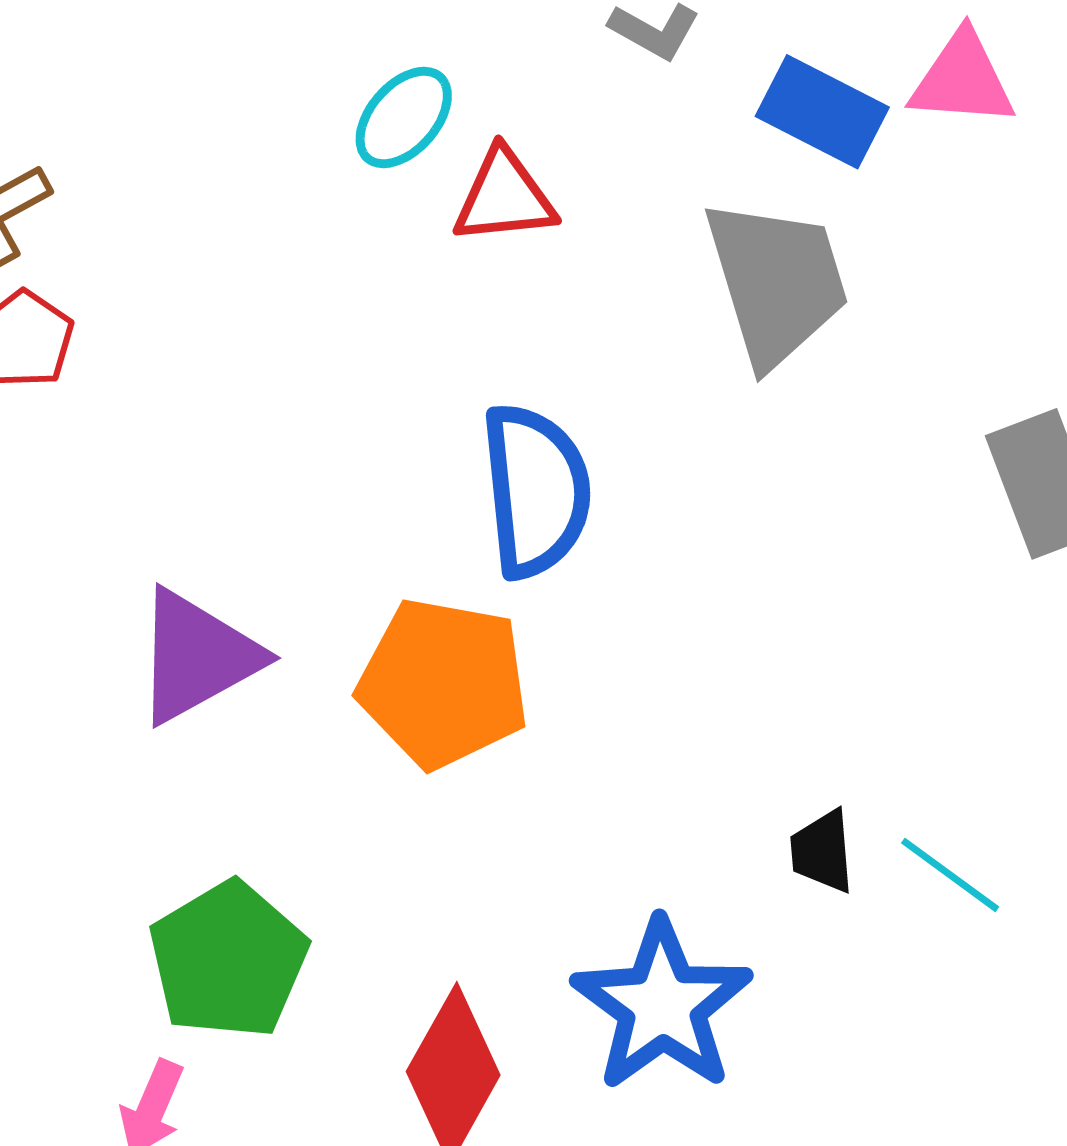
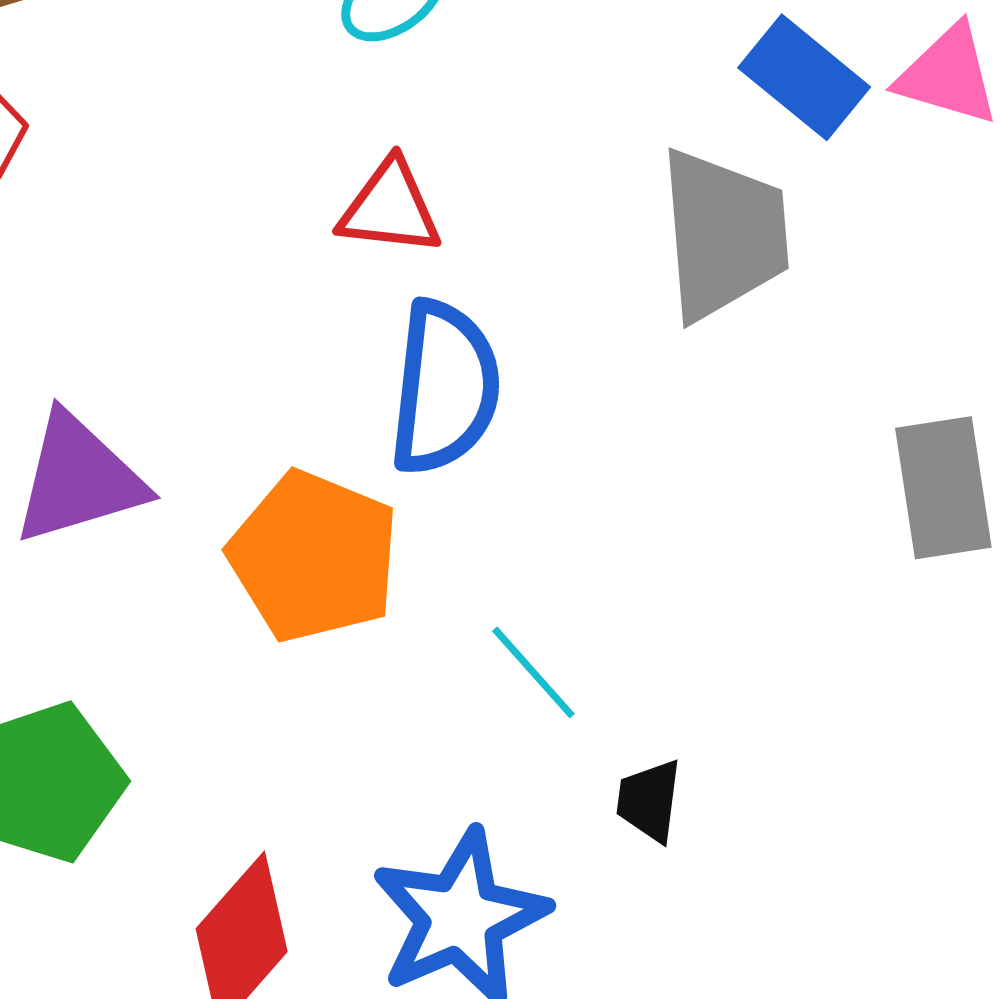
red triangle: (504, 197) -> (390, 208), moved
cyan line: (950, 875) -> (533, 672), moved

